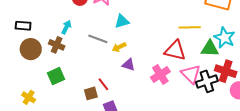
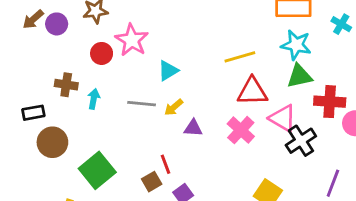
yellow line: (190, 27) -> (240, 57), moved
cyan star: (225, 38) -> (296, 45), moved
brown cross: (57, 45) -> (66, 85), moved
green square: (56, 76) -> (97, 170), size x1.4
black cross: (207, 81) -> (301, 141), moved
red line: (103, 84) -> (166, 164), turned 32

